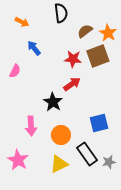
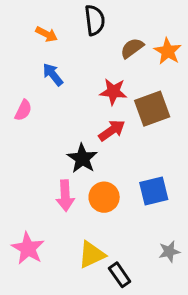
orange arrow: (22, 22) -> (47, 34), moved
brown square: (98, 56) -> (152, 109), moved
pink arrow: (31, 126) -> (65, 196), moved
orange circle: (61, 135) -> (104, 197), moved
black rectangle: (87, 154) -> (120, 275), moved, size x0.7

